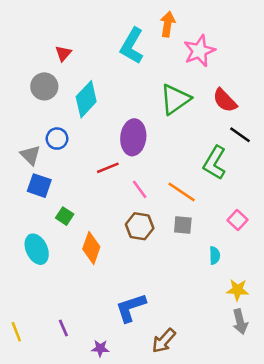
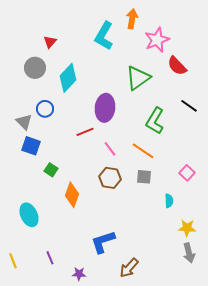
red semicircle: (225, 100) -> (177, 66), moved
green L-shape: (215, 163) -> (155, 121), moved
cyan ellipse: (37, 249) -> (29, 215), moved

